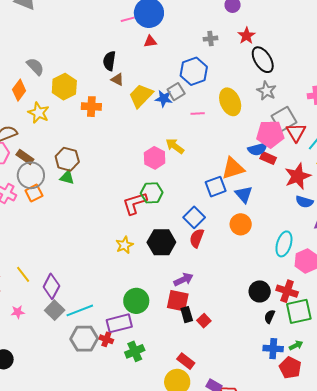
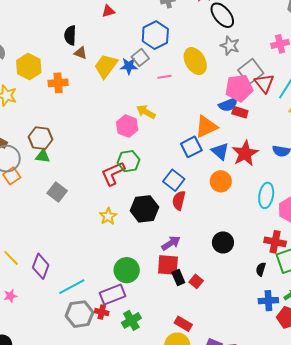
red star: (298, 176) -> (245, 153), moved
black circle: (260, 291) -> (223, 242), moved
gray square: (55, 310) -> (57, 192), moved

